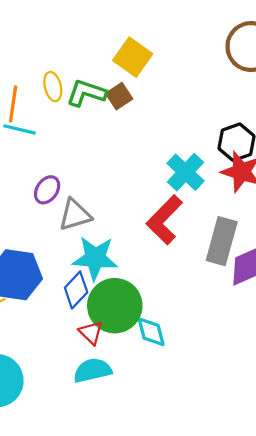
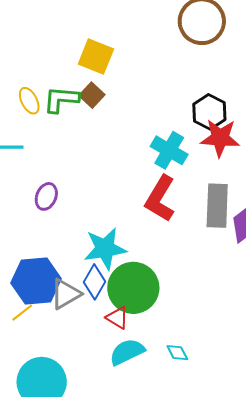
gray triangle: (75, 215) -> (66, 294), moved
cyan diamond: (151, 332) -> (177, 353), moved, size x0.7

